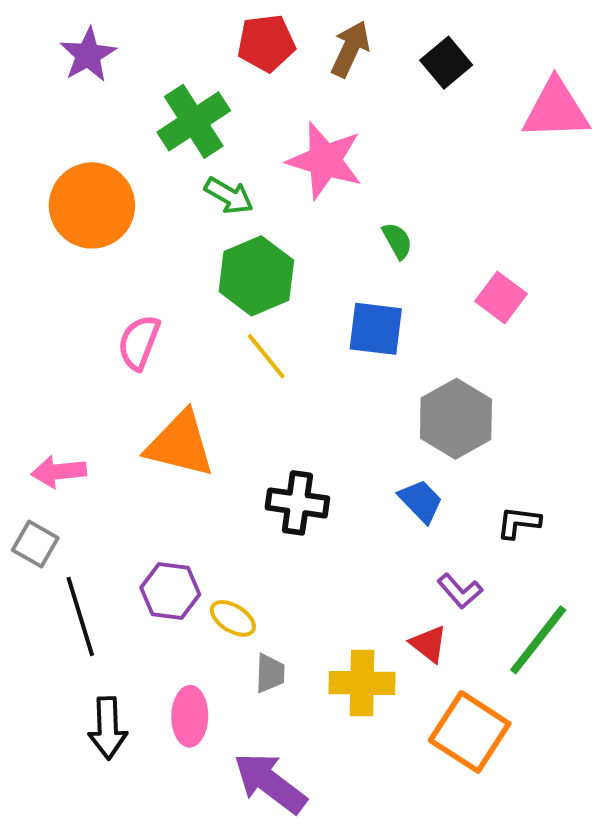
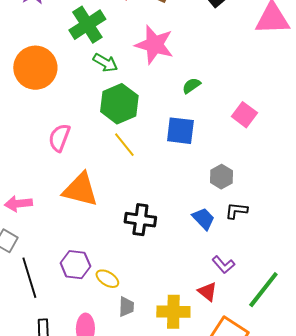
green semicircle: (397, 241) -> (191, 86), turned -96
gray hexagon: (456, 419) -> (221, 177), size x0.6
black L-shape: (519, 523) -> (236, 211), moved

